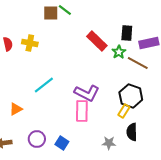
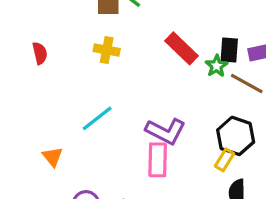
black rectangle: (127, 33) -> (229, 50), moved
yellow cross: (30, 43) -> (107, 50), moved
orange triangle: (16, 109) -> (53, 157), turned -40

